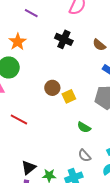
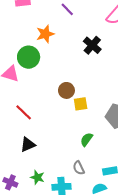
green semicircle: (84, 127) -> (87, 139), turned 80
black triangle: (29, 168) -> (28, 145), moved

